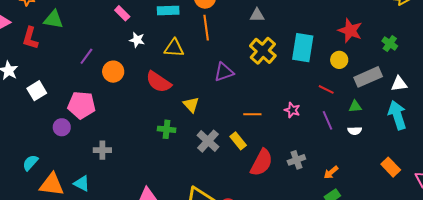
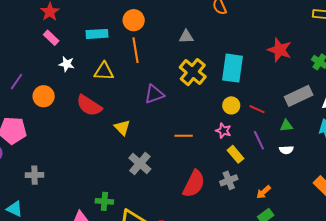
yellow circle: (339, 60) -> (231, 105), moved
green cross: (167, 129) -> (104, 201), moved
yellow rectangle: (238, 141) -> (235, 154), moved

